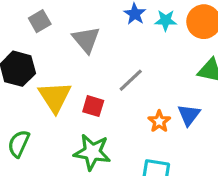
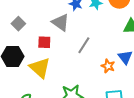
gray triangle: (86, 40) -> (60, 23), moved
red square: (93, 106) -> (44, 42), moved

